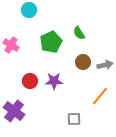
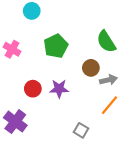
green semicircle: (79, 33) -> (106, 42), moved, size x1.5
gray arrow: (105, 65) -> (108, 80), moved
gray square: (74, 119) -> (81, 130), turned 32

